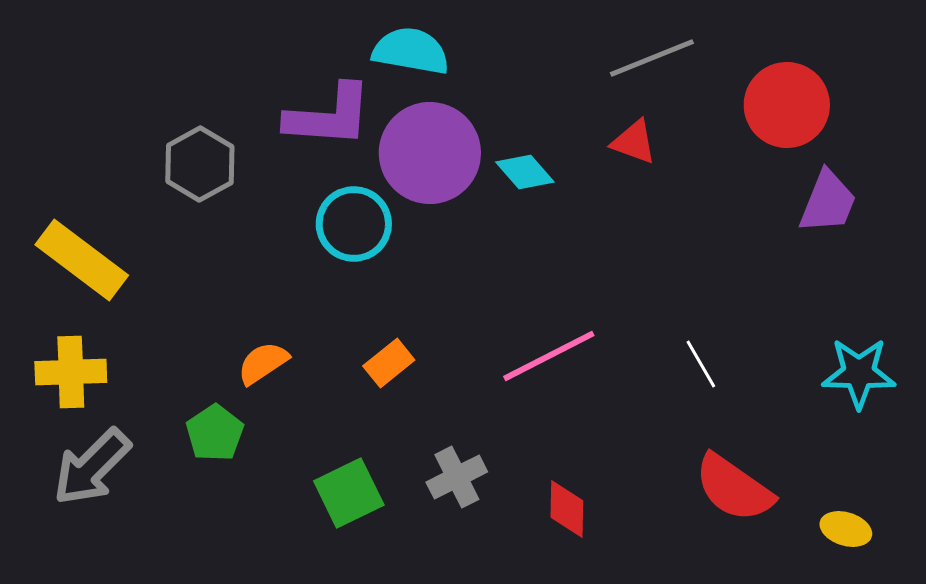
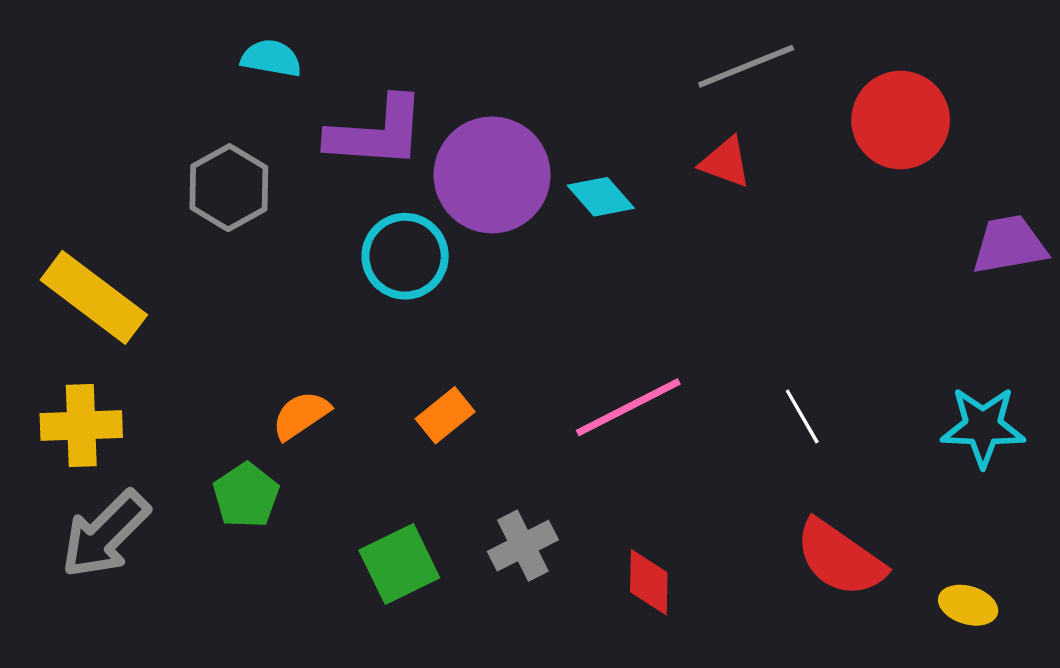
cyan semicircle: (411, 51) -> (271, 58), moved, size x0.7
purple trapezoid: (828, 202) -> (1009, 245), moved, turned -122

